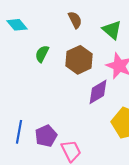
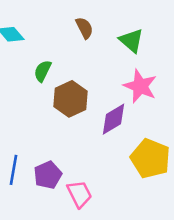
brown hexagon: (79, 60) -> (70, 99), moved

